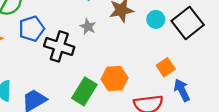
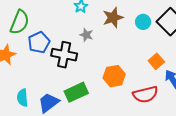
green rectangle: (84, 91) -> (76, 92), moved, turned 40

